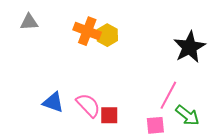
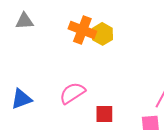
blue triangle: (53, 102) -> (21, 99), moved, turned -40
pink semicircle: (88, 105) -> (72, 93), moved, turned -80

